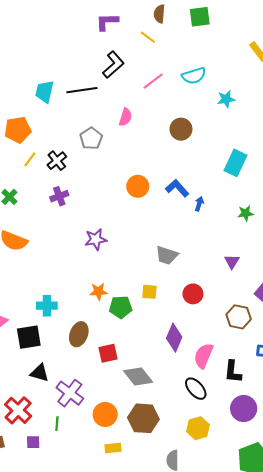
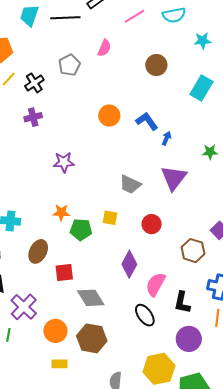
cyan rectangle: (235, 163) -> (201, 88), moved
purple triangle: (232, 261) -> (174, 178), moved, size x1.8
yellow hexagon: (198, 428) -> (159, 369), moved, size x1.4

